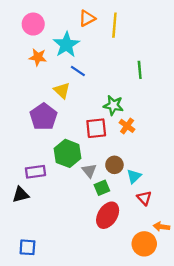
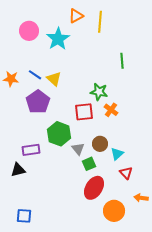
pink circle: (33, 24) -> (29, 31), moved
orange star: (38, 57) -> (11, 79), moved
blue line: (78, 71) -> (35, 75), moved
orange circle: (144, 244) -> (114, 211), moved

